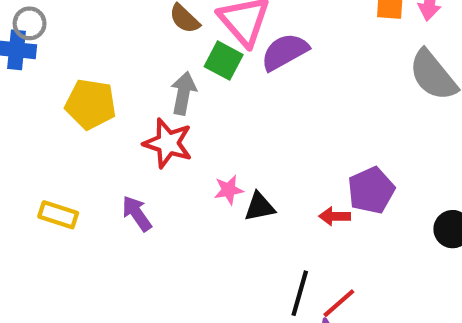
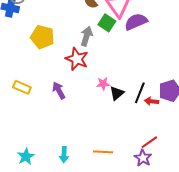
black triangle: (260, 207) -> (117, 93), turned -35
black line: (300, 293) -> (140, 93), moved

